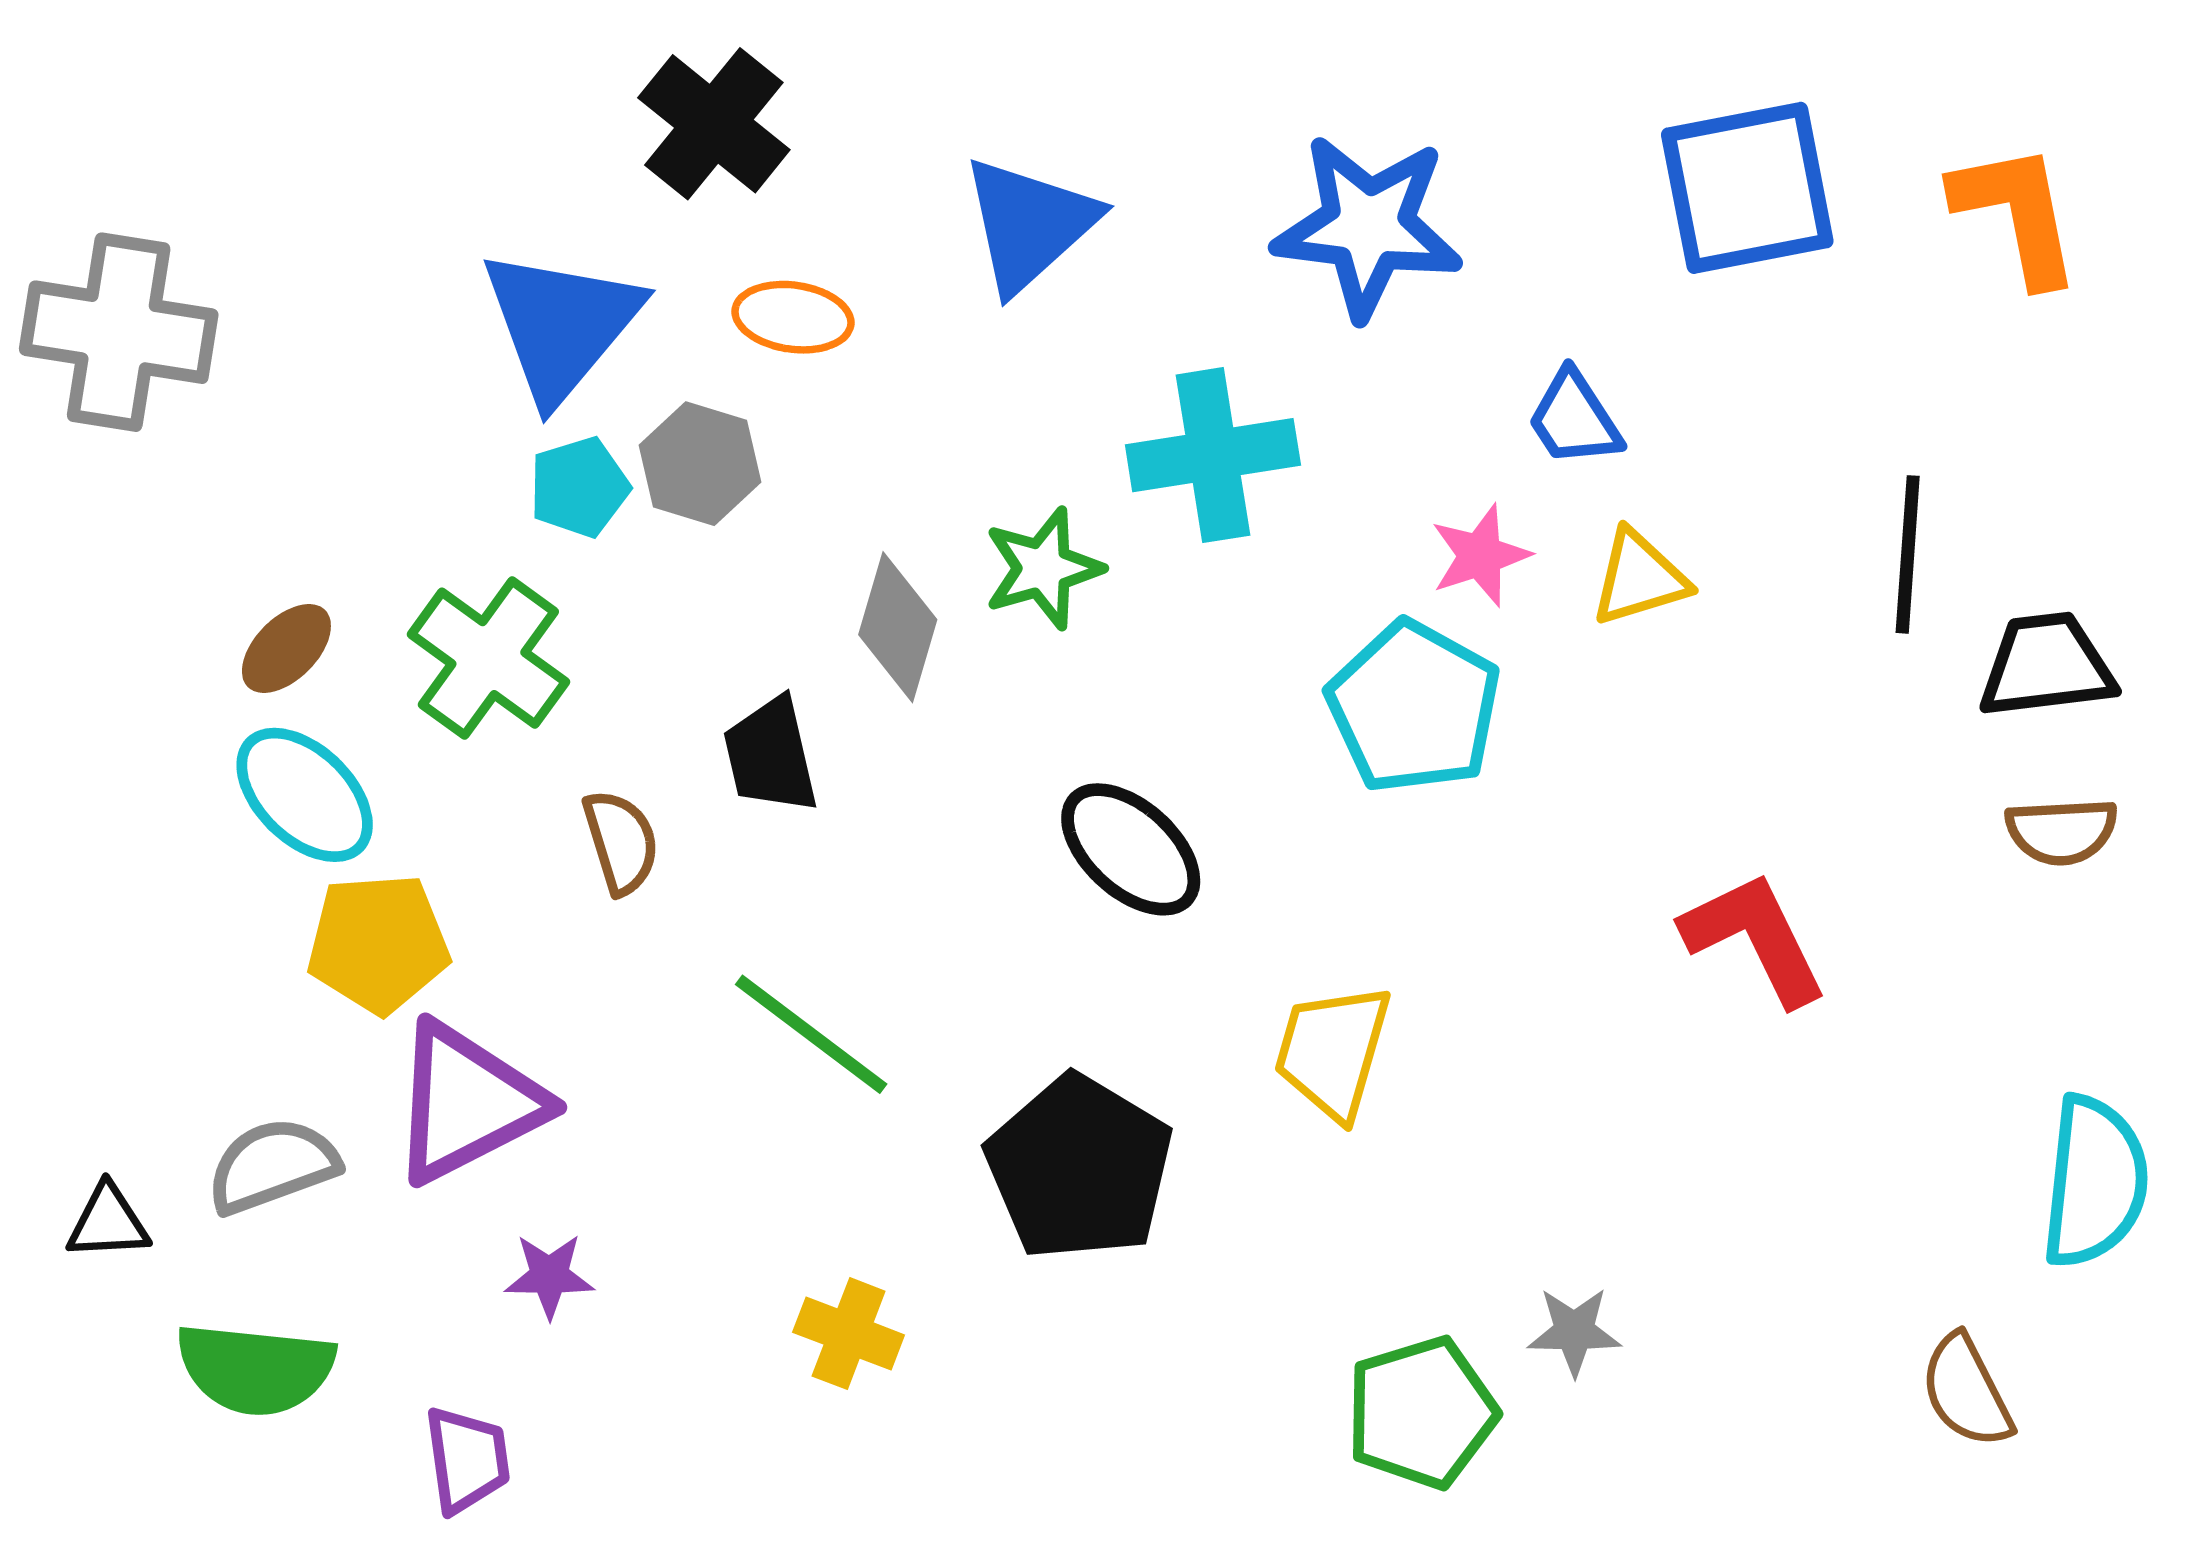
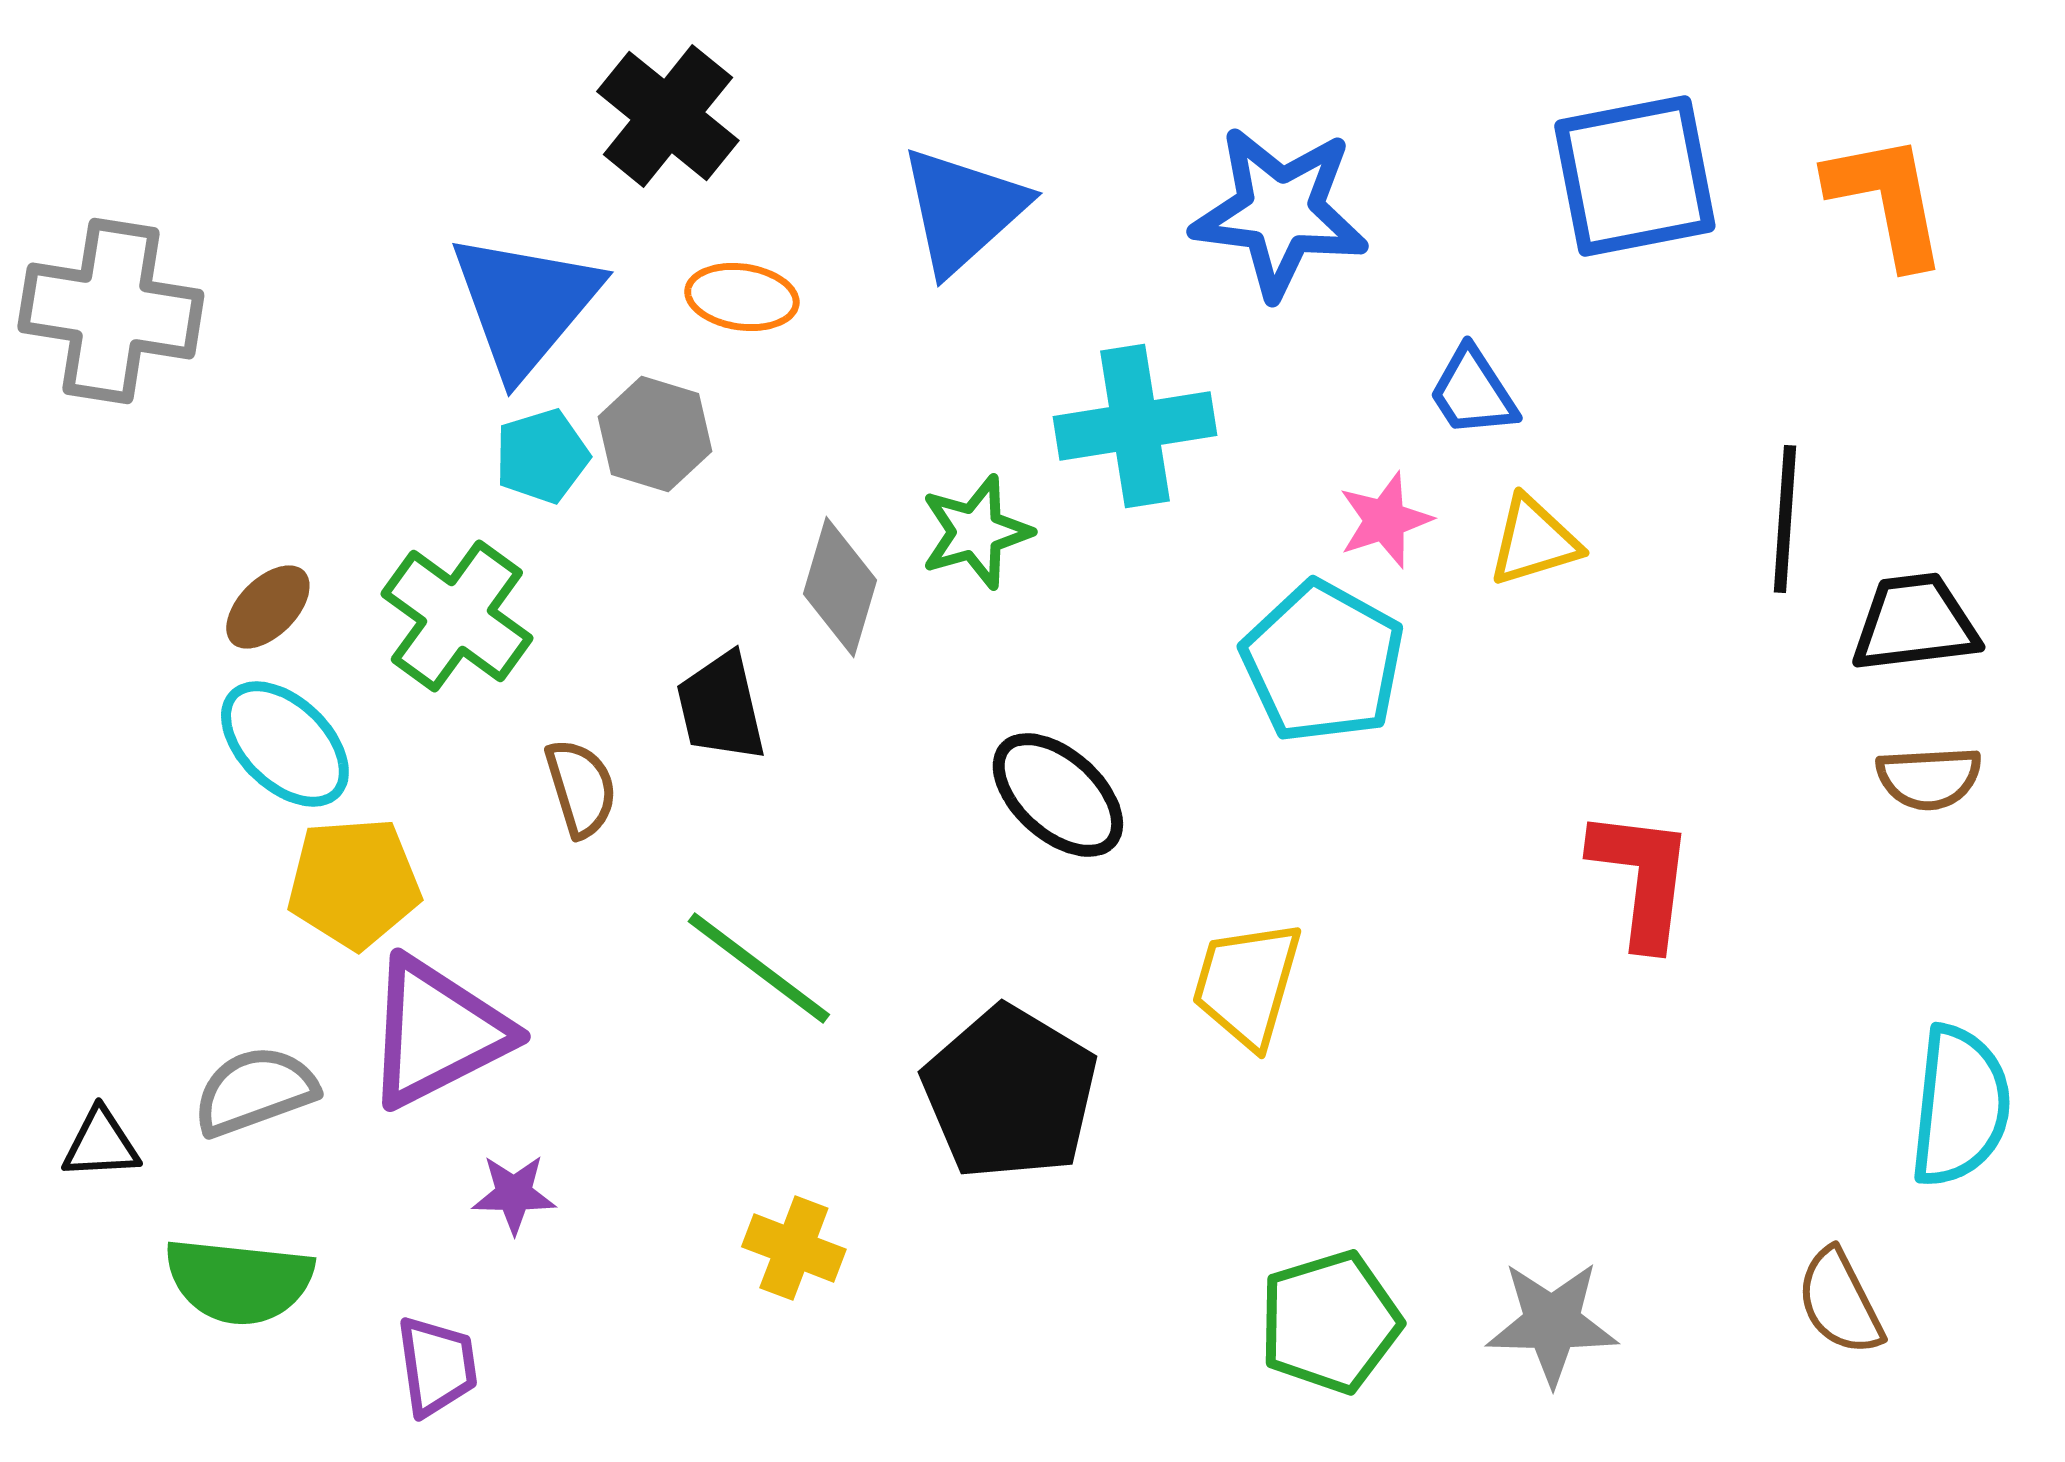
red L-shape: (1755, 938) -> (1642, 878), turned 33
gray star: (1574, 1331) -> (1552, 1323), moved, size x1.5

